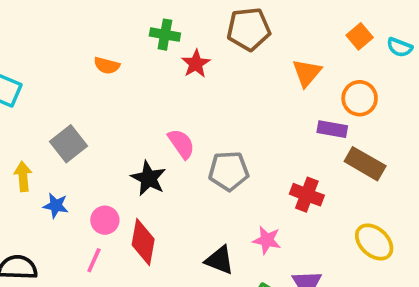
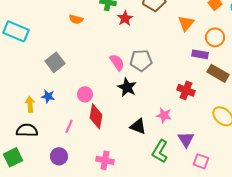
gray pentagon: (229, 171) -> (141, 60), moved
yellow arrow: (23, 176) -> (30, 104), moved
black star: (149, 178) -> (127, 87), moved
pink circle: (105, 220) -> (85, 94), moved

